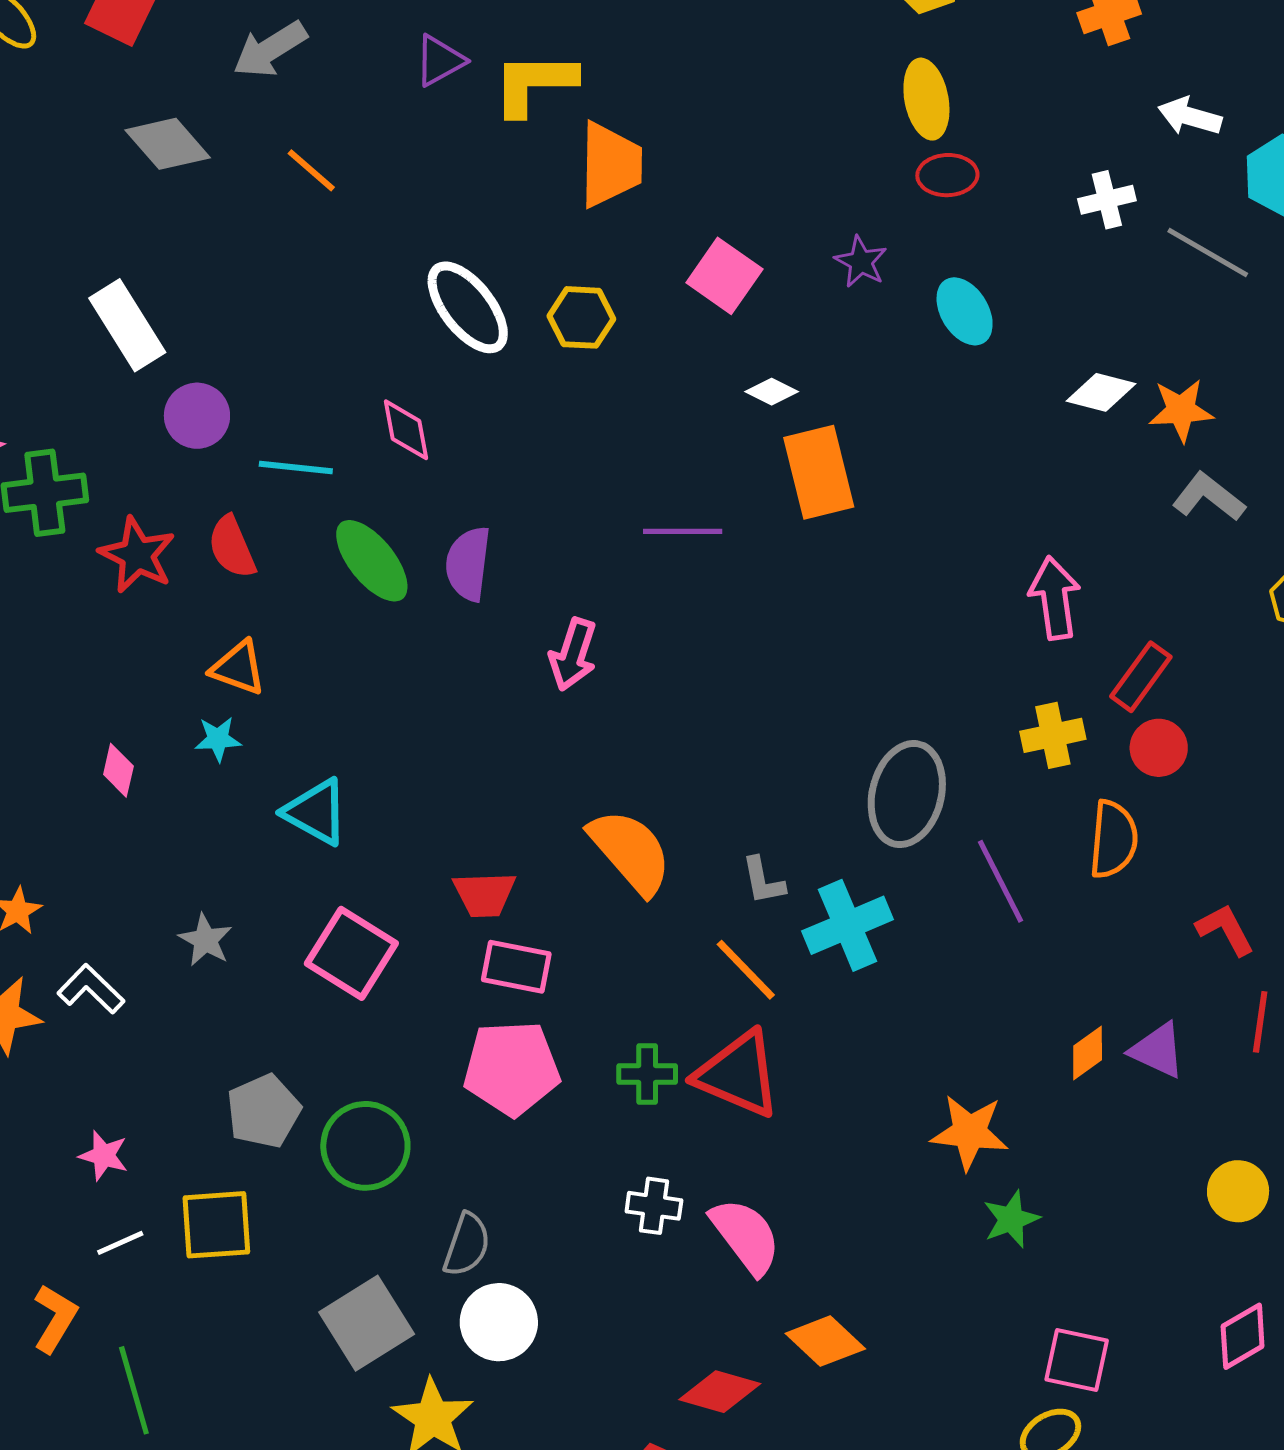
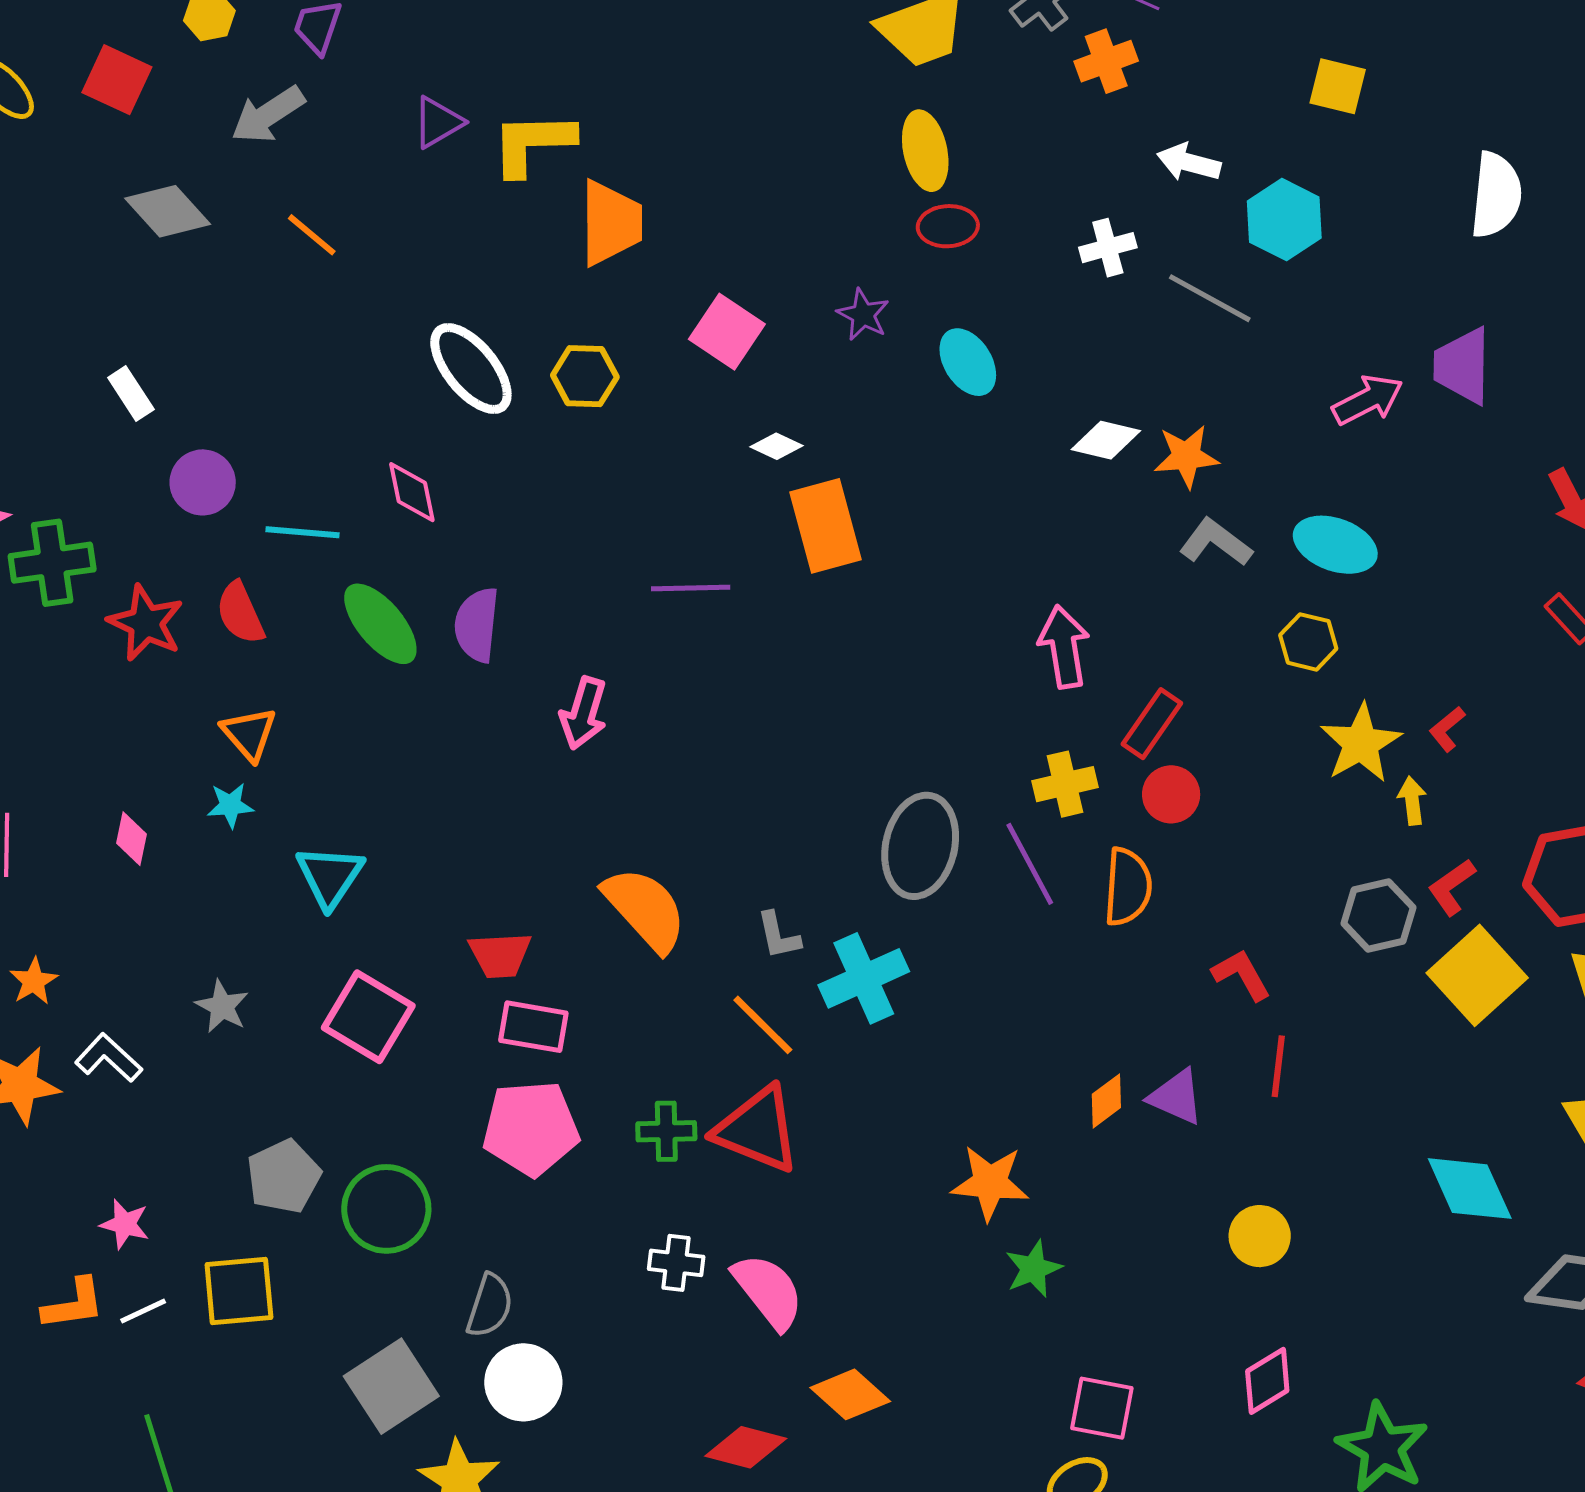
white rectangle: (127, 325) -> (131, 393), size x0.6
orange triangle: (238, 668) -> (249, 734), turned 30
cyan triangle: (316, 812) -> (330, 876), turned 36
purple line: (1000, 881) -> (1030, 864), moved
orange L-shape: (55, 1318) -> (73, 1304), moved, turned 52

